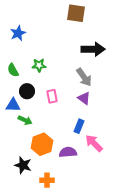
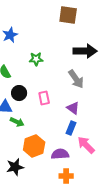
green star: (39, 65) -> (36, 59), moved
purple triangle: (84, 98) -> (73, 108), moved
black star: (23, 165) -> (15, 167), turned -30
orange cross: (47, 180) -> (66, 176), moved

